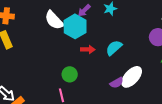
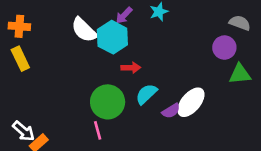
cyan semicircle: (114, 48) -> (146, 94), moved
green circle: (70, 74) -> (108, 102), size x1.6

